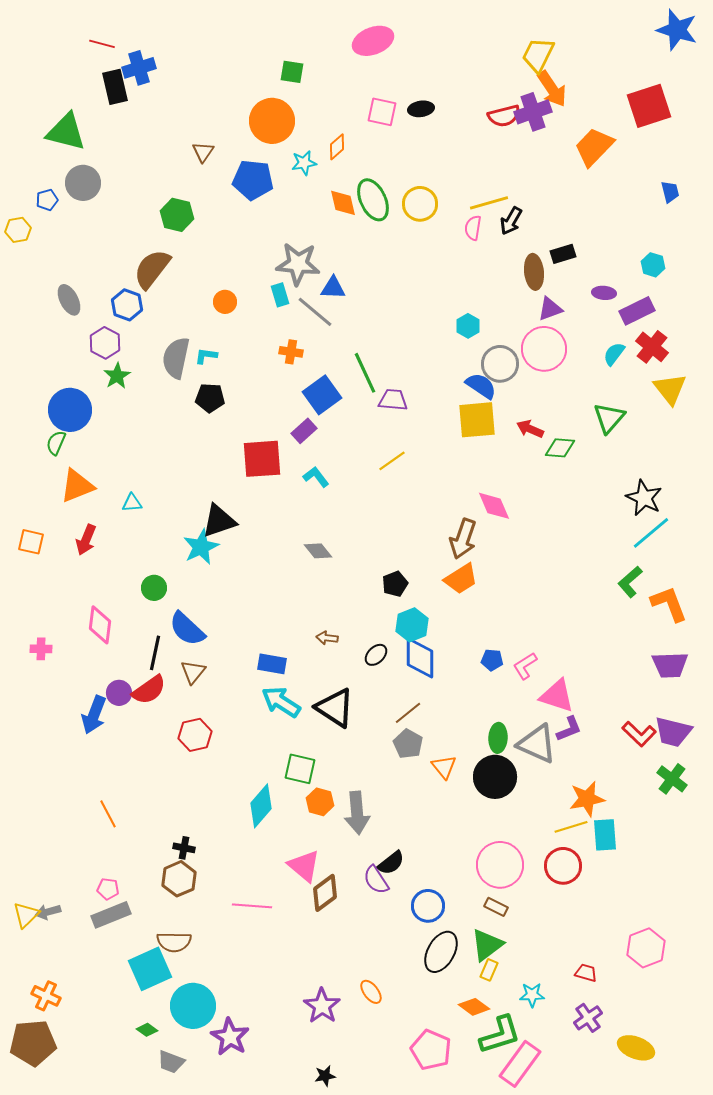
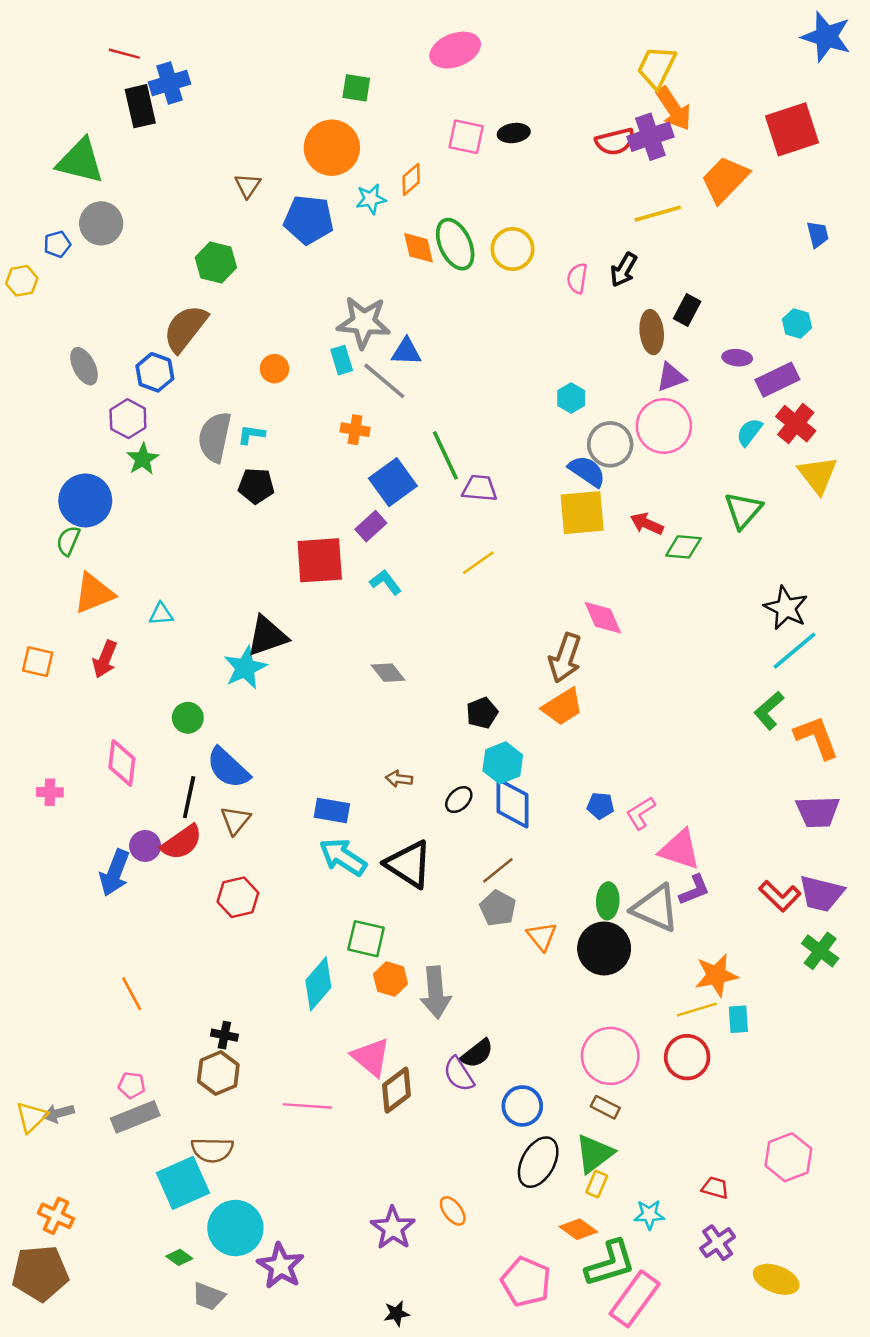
yellow line: (489, 203) -> (658, 214), moved
black rectangle: (563, 254) -> (687, 310), turned -45
cyan rectangle: (605, 835) -> (738, 1019), size x0.7

